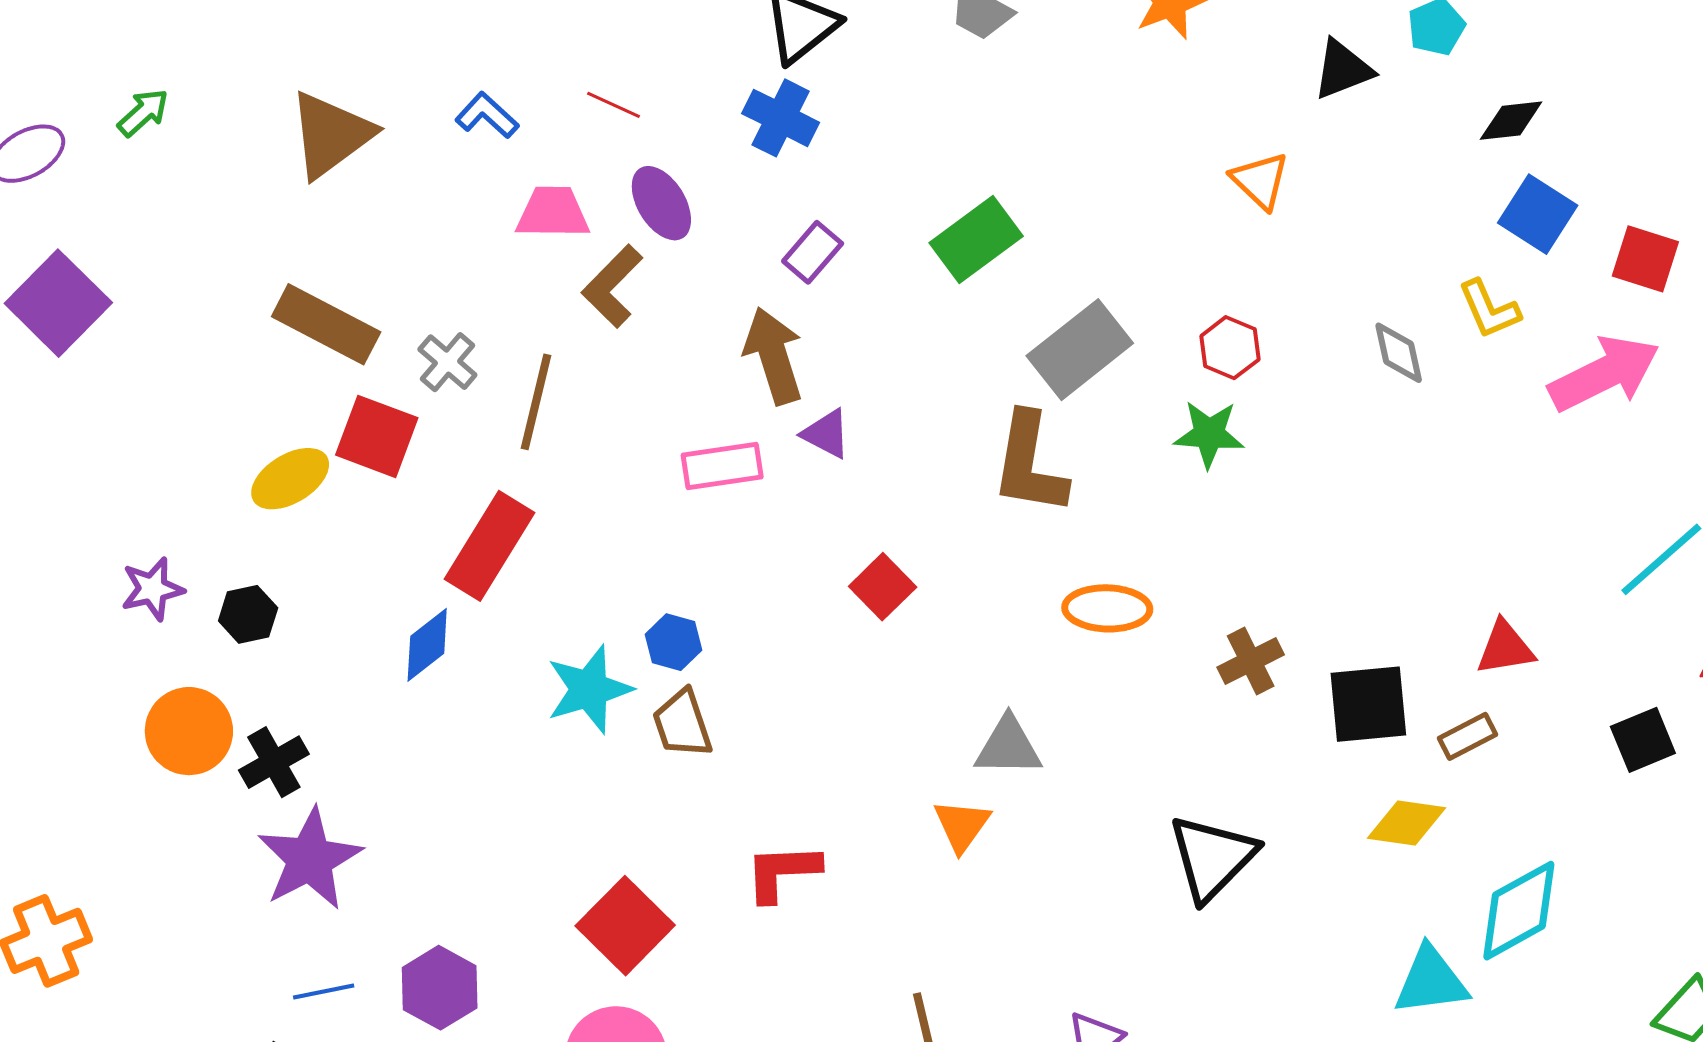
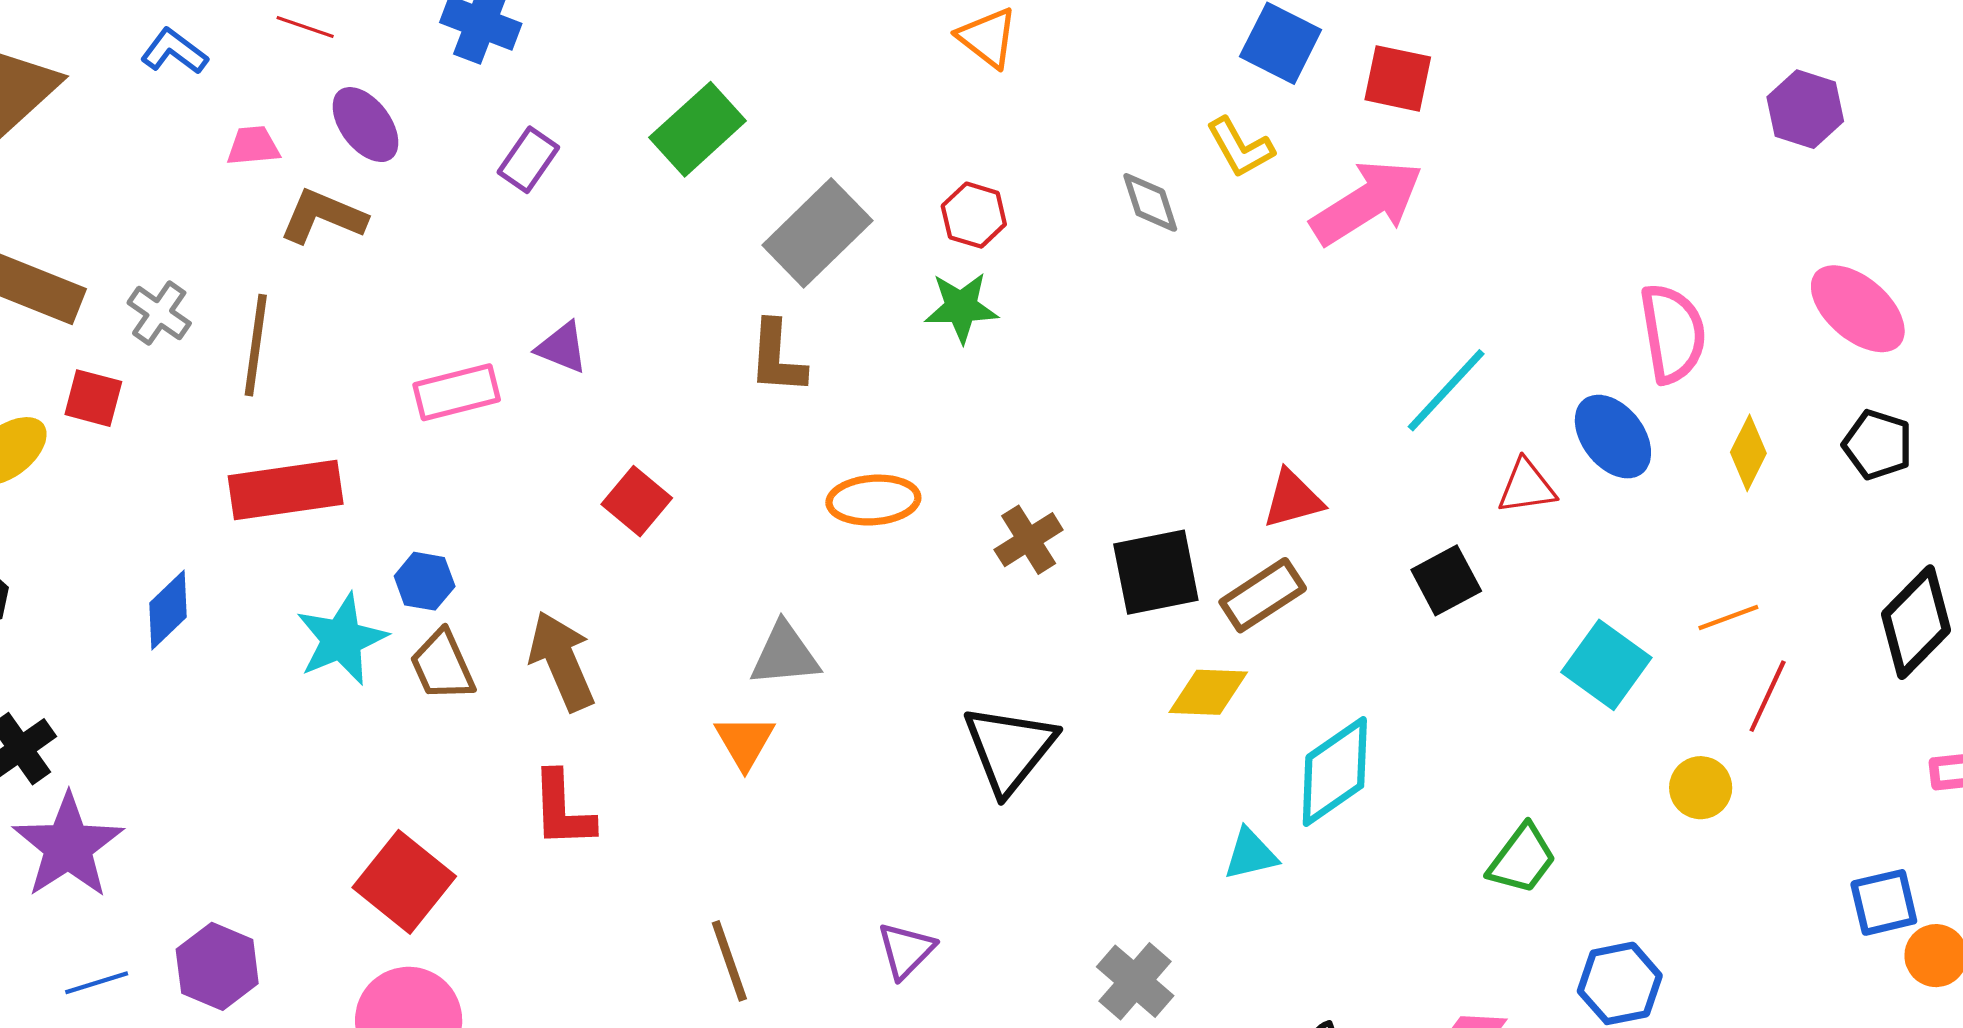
pink trapezoid: (553, 213) -> (253, 146), size x0.7
brown L-shape: (612, 286) -> (323, 216), turned 74
brown arrow: (774, 356) -> (562, 661), moved
red square: (377, 436) -> (93, 398), size x0.7
brown L-shape: (1030, 464) -> (777, 357), size x0.7
red rectangle: (489, 546) -> (286, 490), moved, turned 56
brown rectangle: (1467, 736) -> (1263, 595), size x1.4
red L-shape: (782, 872) -> (562, 810), turned -84
cyan triangle: (1431, 981) -> (1250, 854), size x0.7

